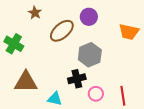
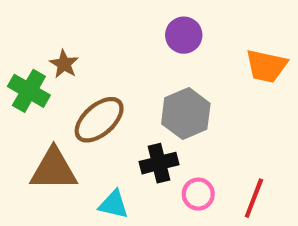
brown star: (35, 13) -> (64, 64), moved
brown ellipse: (62, 31) -> (99, 120), moved
red line: (123, 96) -> (254, 198), turned 30

